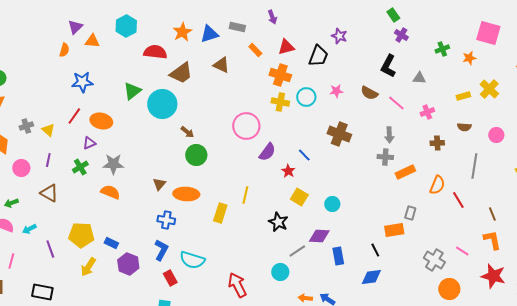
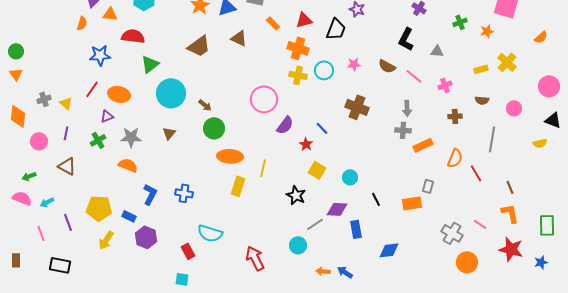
red semicircle: (155, 52) -> (133, 36), moved
cyan circle: (162, 104) -> (171, 93), moved
brown triangle: (159, 184) -> (169, 133), moved
orange ellipse: (186, 194) -> (230, 156), moved
blue L-shape: (161, 250) -> (150, 194), moved
black line: (375, 250) -> (376, 199), moved
pink line: (11, 261) -> (41, 233), moved, turned -35

